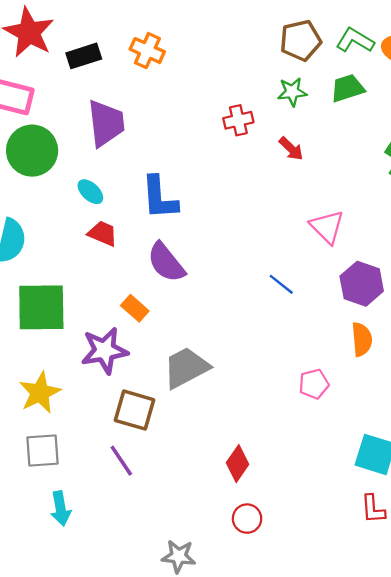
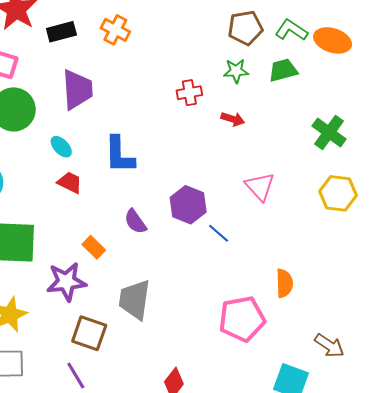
red arrow: (291, 149) -> (233, 119), turned -30
purple semicircle: (166, 262) -> (135, 222), moved, size x0.7
purple hexagon: (362, 284) -> (188, 205), moved
gray trapezoid: (186, 368) -> (135, 300), turned -57
pink pentagon: (314, 384) -> (242, 319), size x1.8

